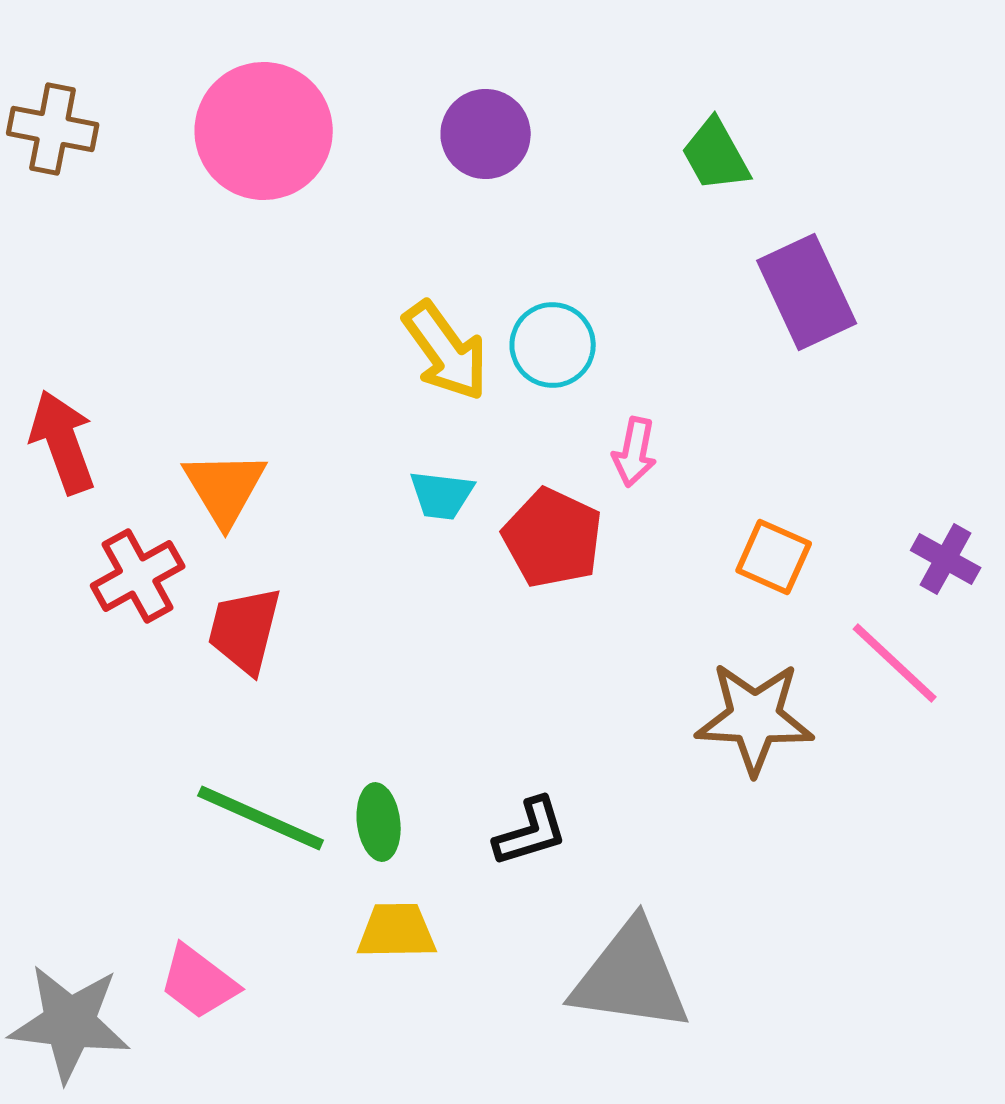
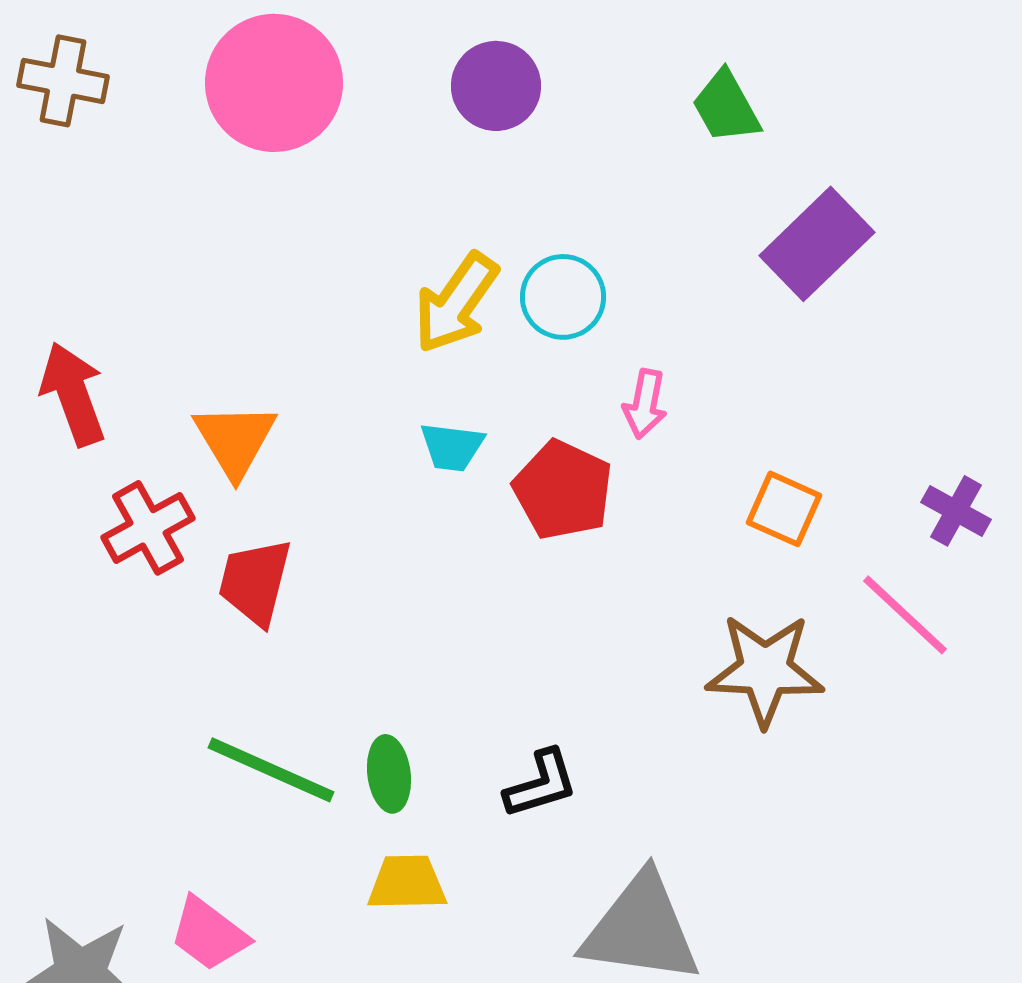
purple rectangle: (807, 292) -> (817, 244), turned 71
yellow arrow: (446, 351) -> (456, 303), turned 71

